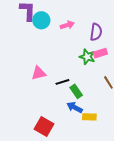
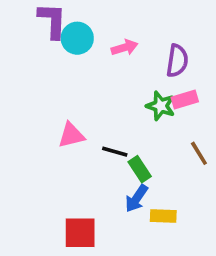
black line: (62, 82) -> (115, 152), turned 32
blue arrow: (75, 107) -> (137, 198), turned -84
red square: (44, 126) -> (80, 233), turned -30

